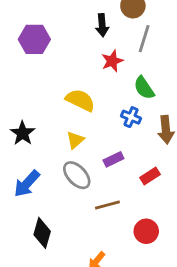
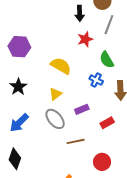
purple hexagon: (34, 39) -> (19, 47), moved
black diamond: (42, 233) -> (15, 159), moved

